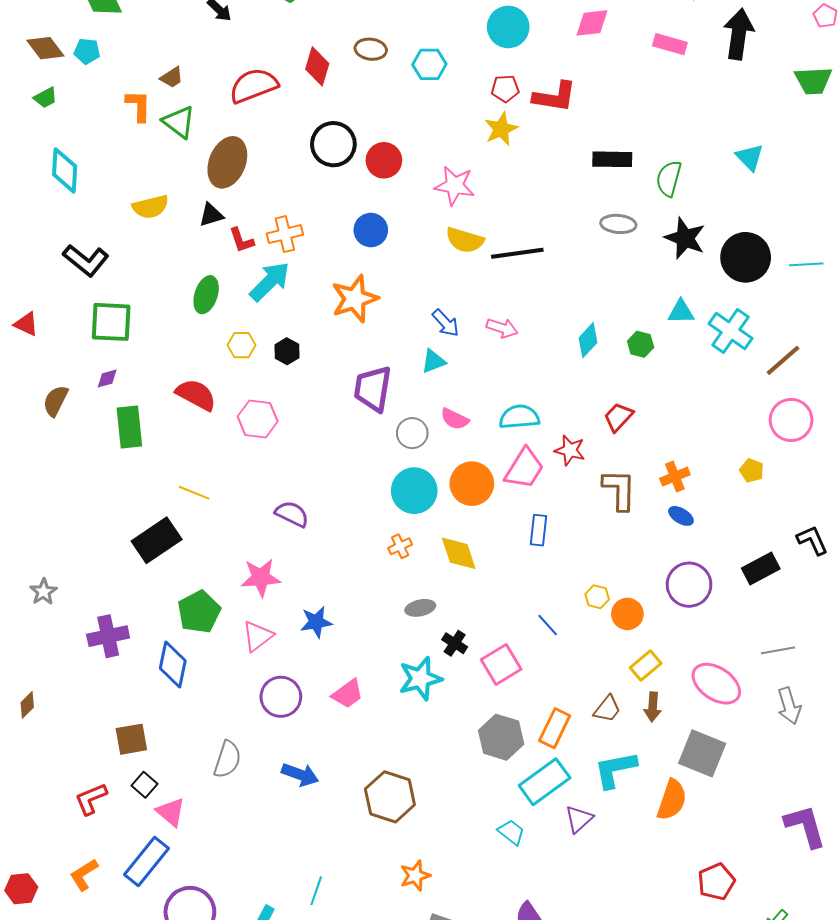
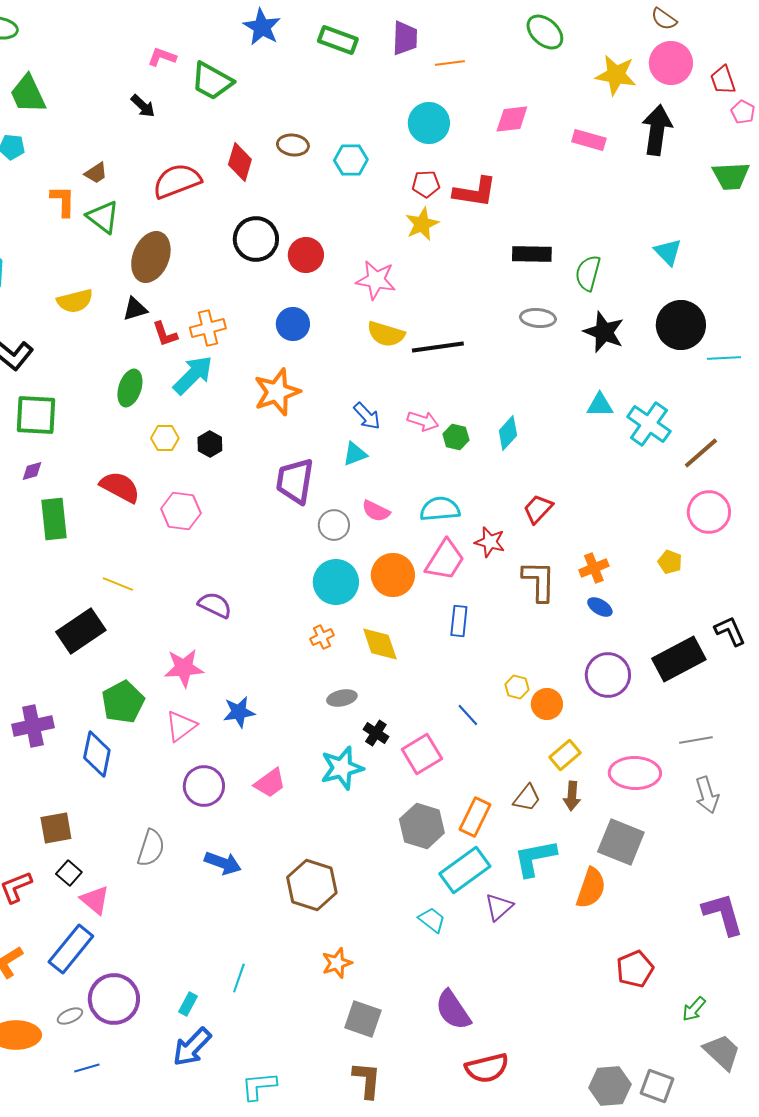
black circle: (746, 257) -> (681, 325), moved
green hexagon: (641, 344) -> (456, 437), moved
black rectangle: (761, 568) -> (679, 659), size x1.4
pink ellipse: (716, 684) -> (635, 773), turned -33

